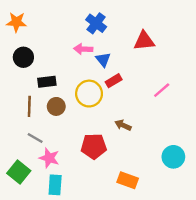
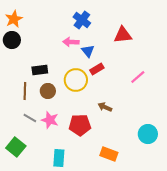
orange star: (16, 22) -> (14, 19), turned -30
black circle: (23, 57) -> (12, 40), moved
pink star: (49, 158) -> (50, 120), moved
cyan rectangle: (55, 185) -> (59, 158), moved

